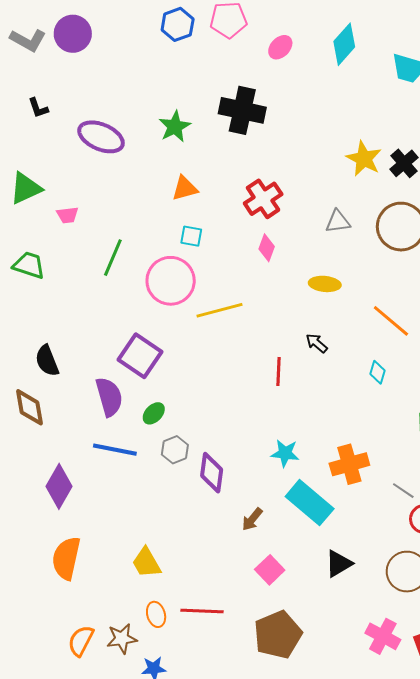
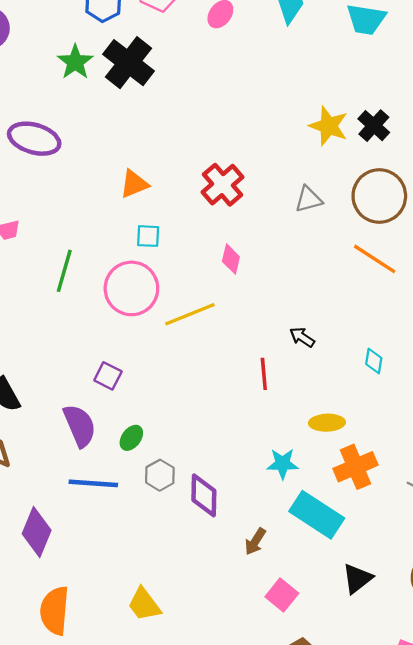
black cross: (242, 110) -> (128, 63), moved, turned 33
green star: (175, 127) -> (75, 62), moved
pink diamond: (267, 248) -> (231, 259), moved
yellow ellipse: (325, 284) -> (327, 423), moved
orange line: (391, 321) -> (375, 259), moved
purple square: (140, 356) -> (108, 376), size x0.6

